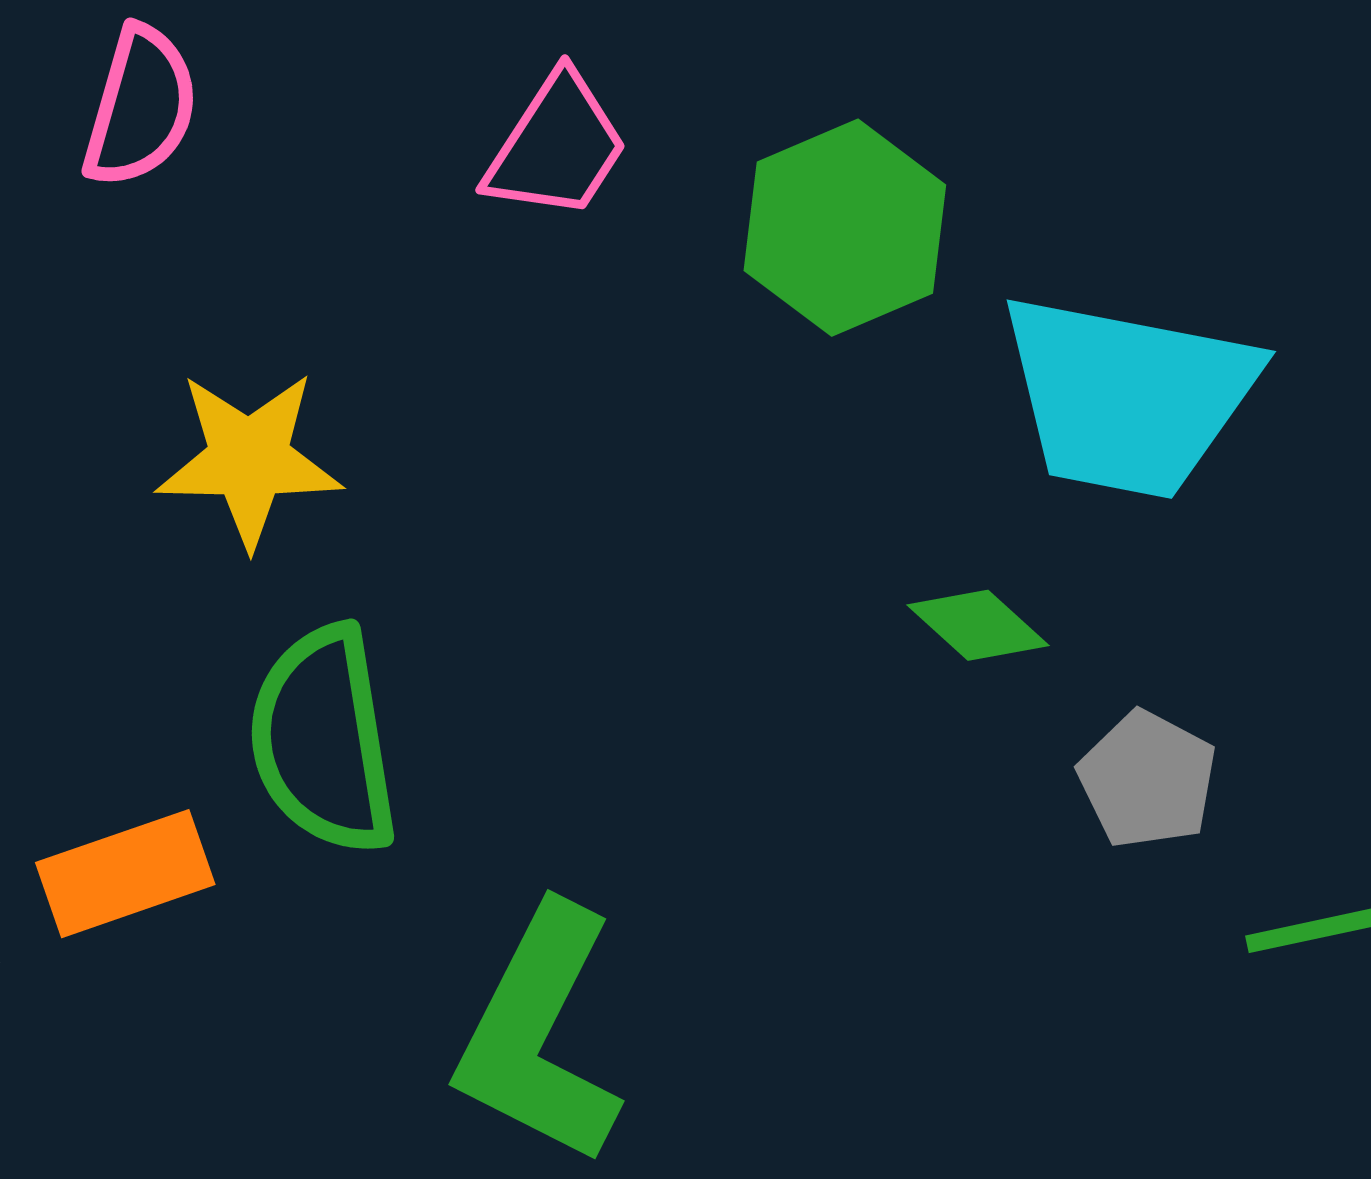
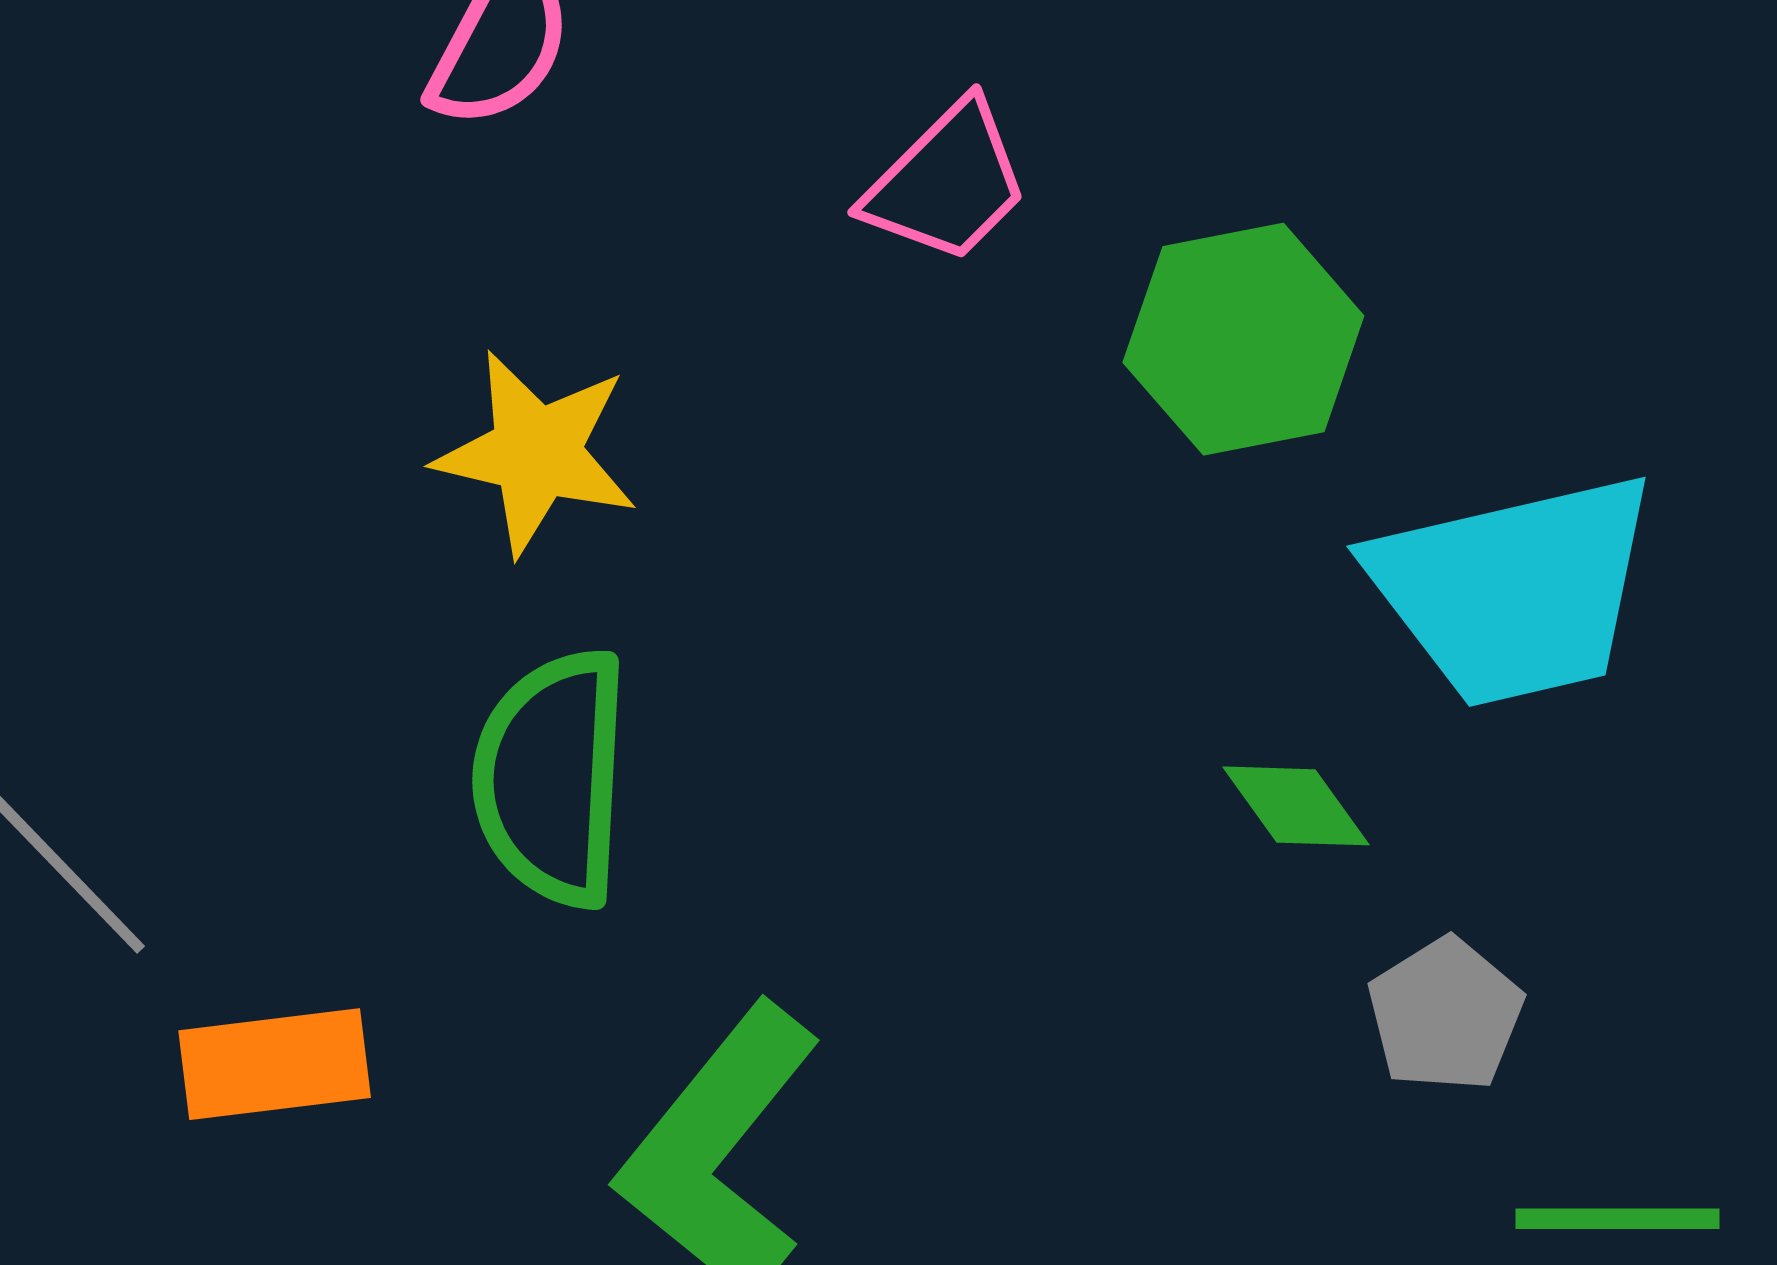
cyan trapezoid: (1128, 396) -> (1514, 590), turned -36
orange rectangle: (125, 874) -> (275, 1064), moved

